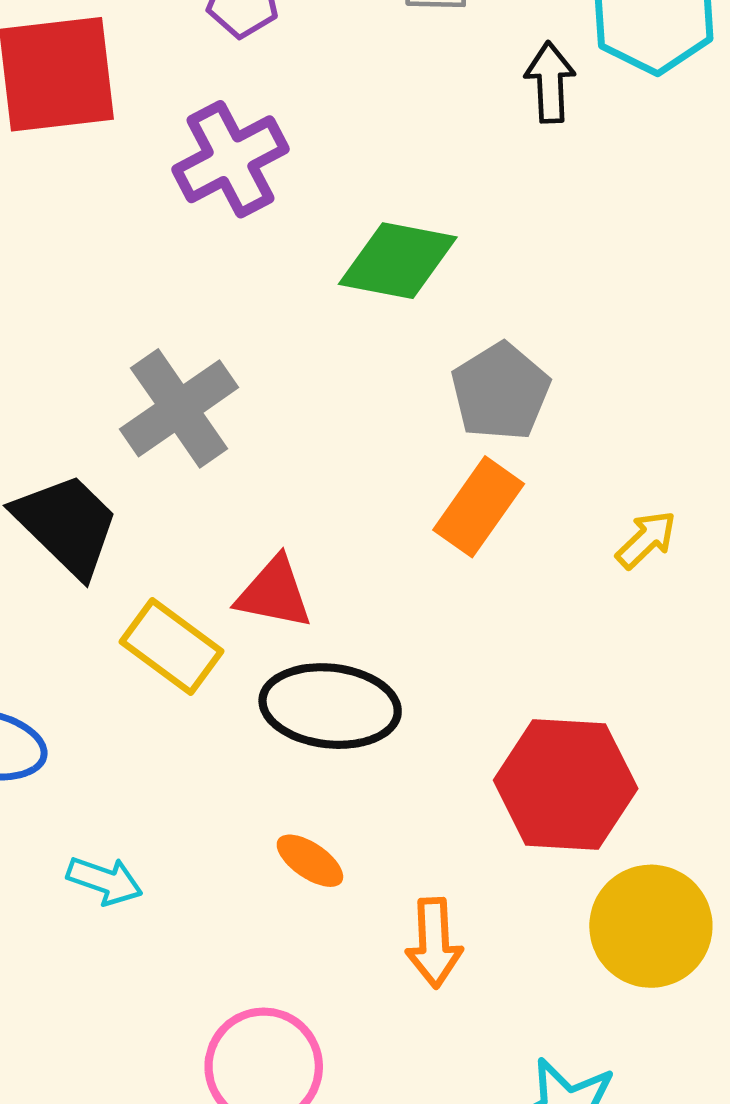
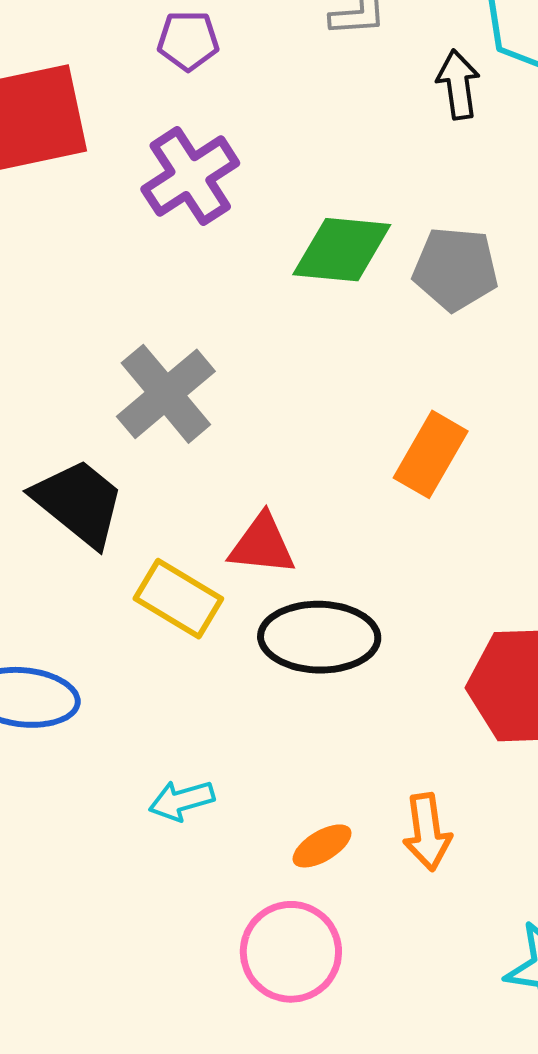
gray pentagon: (500, 392) -> (455, 269), moved, turned -30
orange ellipse: (310, 861) -> (322, 846), moved, turned -60
cyan arrow: (105, 881) -> (181, 800), moved, turned 150

